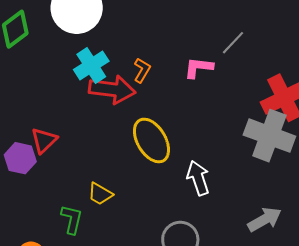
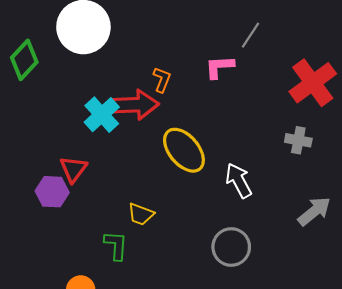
cyan cross: (91, 65) -> (102, 115), moved
gray cross: (269, 136) -> (298, 140), moved, size x0.5

